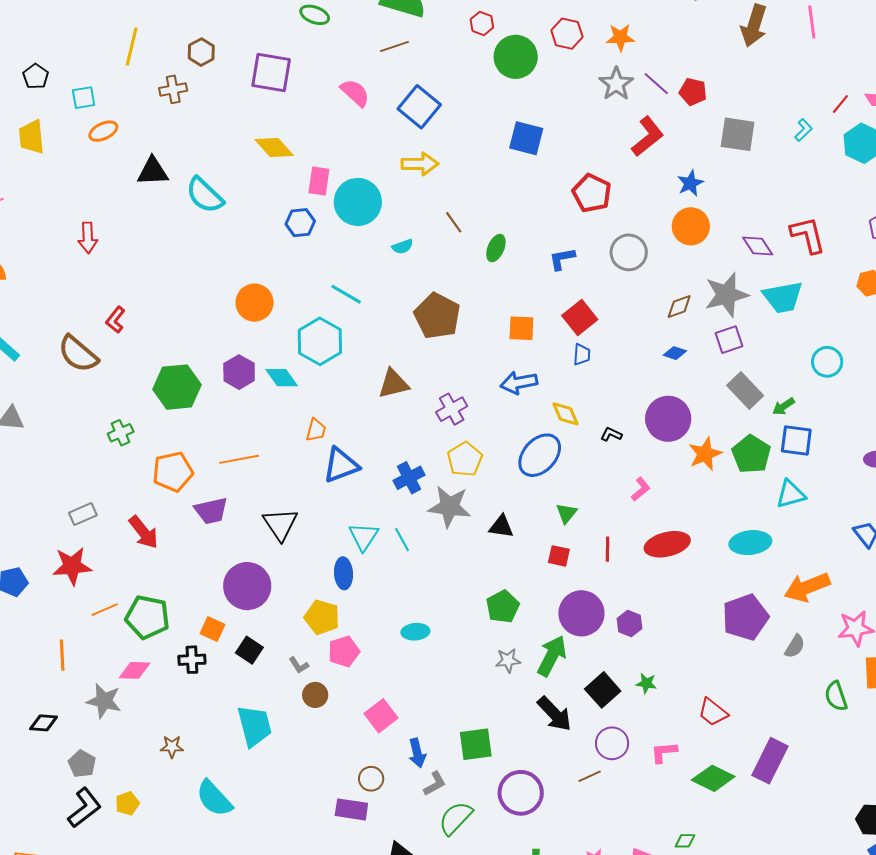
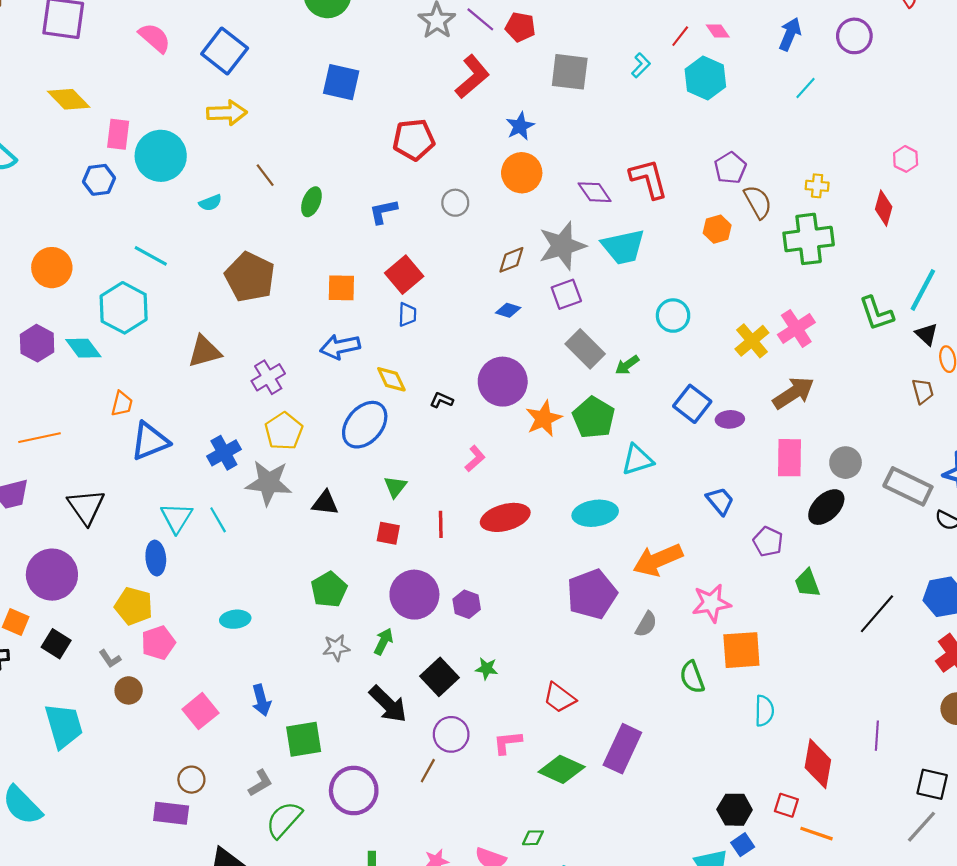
red pentagon: (592, 193) -> (414, 140), turned -30
gray circle: (629, 252) -> (455, 203), size x0.7
blue square: (796, 441) -> (692, 404), moved, turned 32
green arrow: (552, 656) -> (383, 641), size x0.6
blue arrow: (417, 753) -> (261, 700), moved
brown line: (590, 776) -> (428, 771), turned -35

